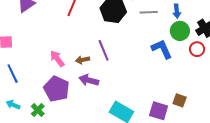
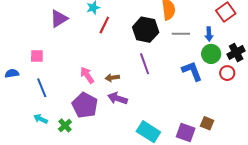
purple line: (104, 50) -> (145, 64), moved

